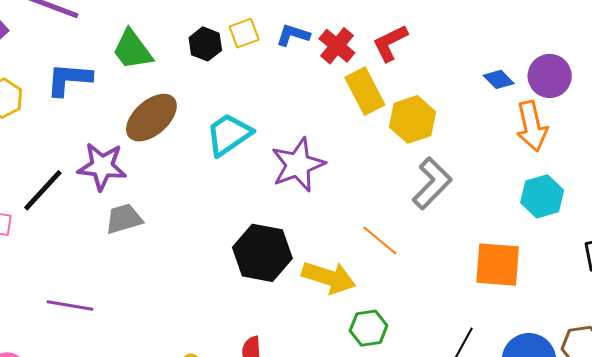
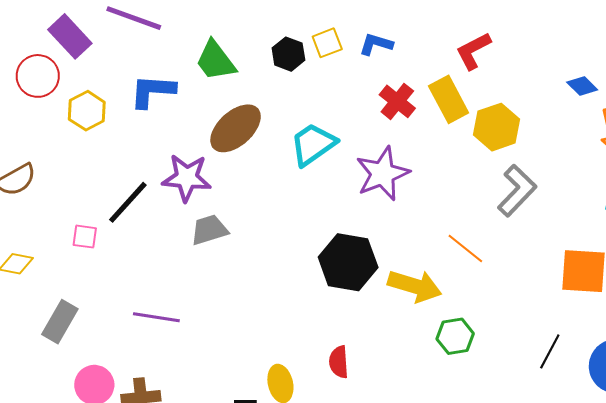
red cross: (337, 46) -> (397, 101), moved

